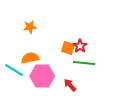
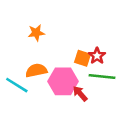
pink hexagon: (42, 76) -> (63, 81), moved
red arrow: (70, 85) -> (80, 94), moved

